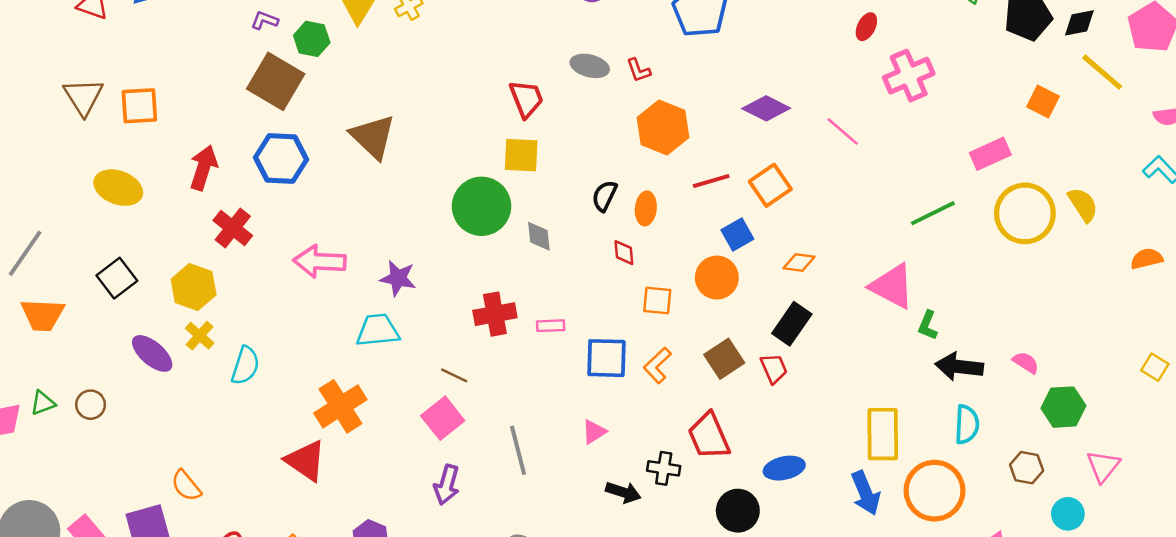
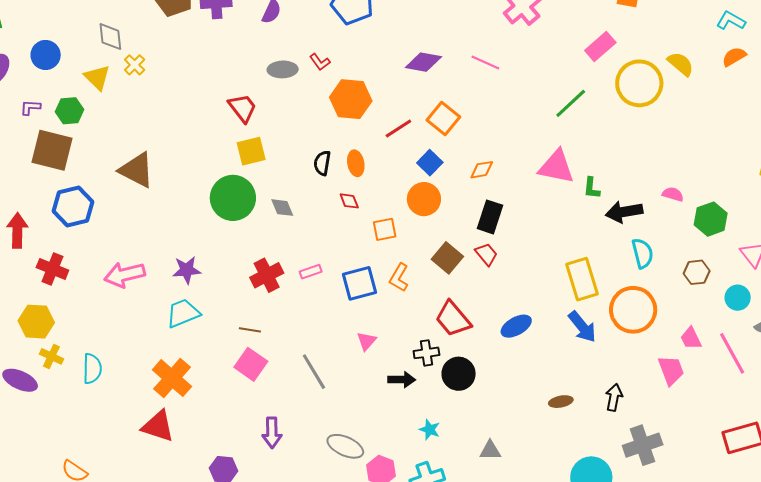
orange semicircle: (1147, 259) -> (734, 57), moved
purple arrow: (447, 485) -> (272, 433), moved
black circle: (738, 511) -> (459, 374), moved

